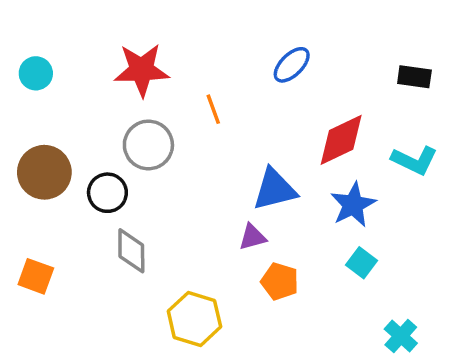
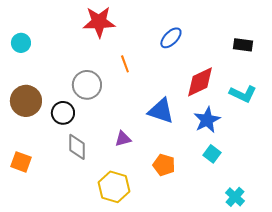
red star: (142, 70) -> (99, 22), moved
blue triangle: (275, 189) -> (161, 111), turned 32
purple triangle: (252, 237) -> (123, 139), moved

